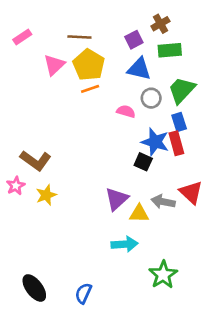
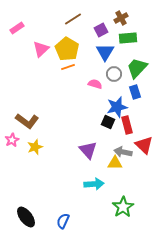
brown line: (79, 37) -> (73, 19), moved, turned -36
blue triangle: (139, 69) -> (105, 52), turned 48
blue star: (155, 142) -> (117, 107), turned -30
red rectangle: (176, 143) -> (127, 125), moved
purple triangle: (117, 199) -> (88, 150), turned -30
yellow triangle: (139, 214) -> (115, 163), moved

